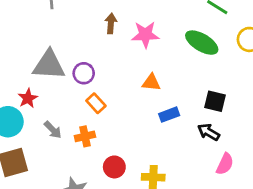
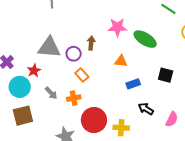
brown arrow: (111, 23) -> (91, 43), moved
green ellipse: (202, 43) -> (145, 39), moved
black arrow: (209, 132) -> (146, 109), moved
red circle: (114, 167) -> (94, 120), size x1.6

